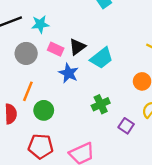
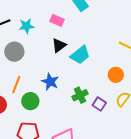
pink rectangle: (56, 49) -> (57, 20), moved
blue star: (69, 73) -> (50, 82), moved
purple square: (126, 126) -> (99, 104), moved

